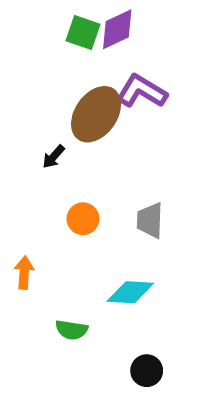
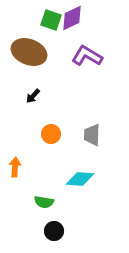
brown ellipse: (96, 114) -> (29, 52), moved, turned 76
black circle: (147, 371) -> (54, 231), moved

